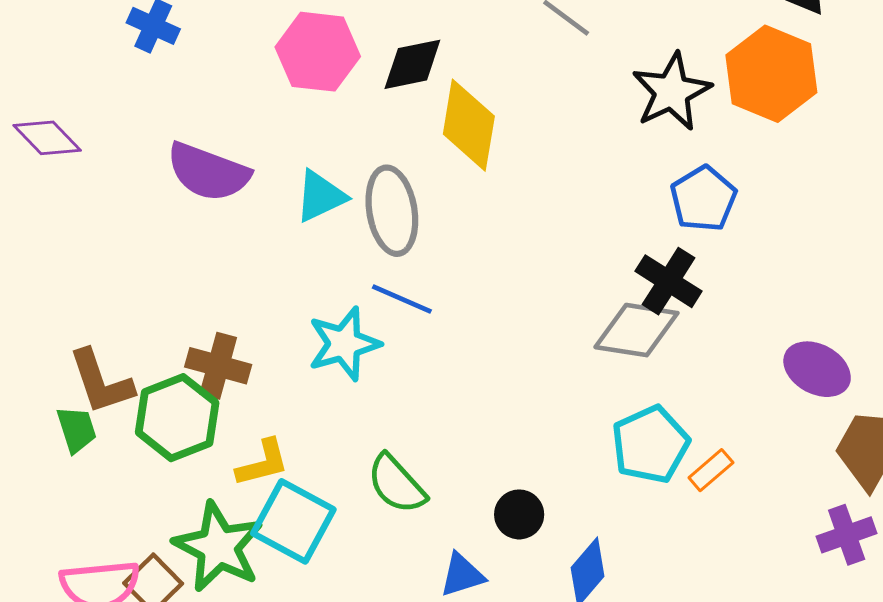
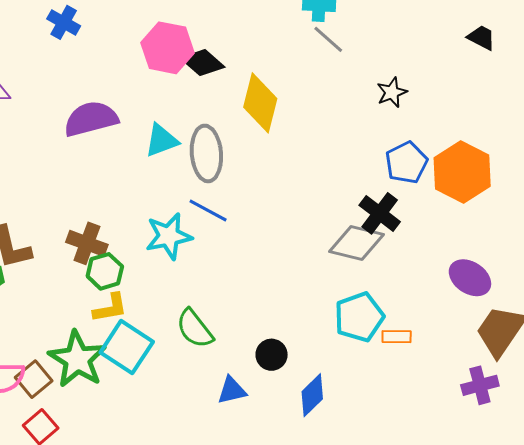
black diamond: (412, 64) -> (203, 63), moved, turned 48
orange hexagon: (771, 74) -> (462, 172), moved
black star: (672, 92) -> (392, 92), size x0.6
purple semicircle: (208, 172) -> (91, 119), turned 140
green hexagon: (177, 418) -> (105, 271), moved, size x0.7
orange rectangle: (711, 470) -> (397, 337), turned 36

